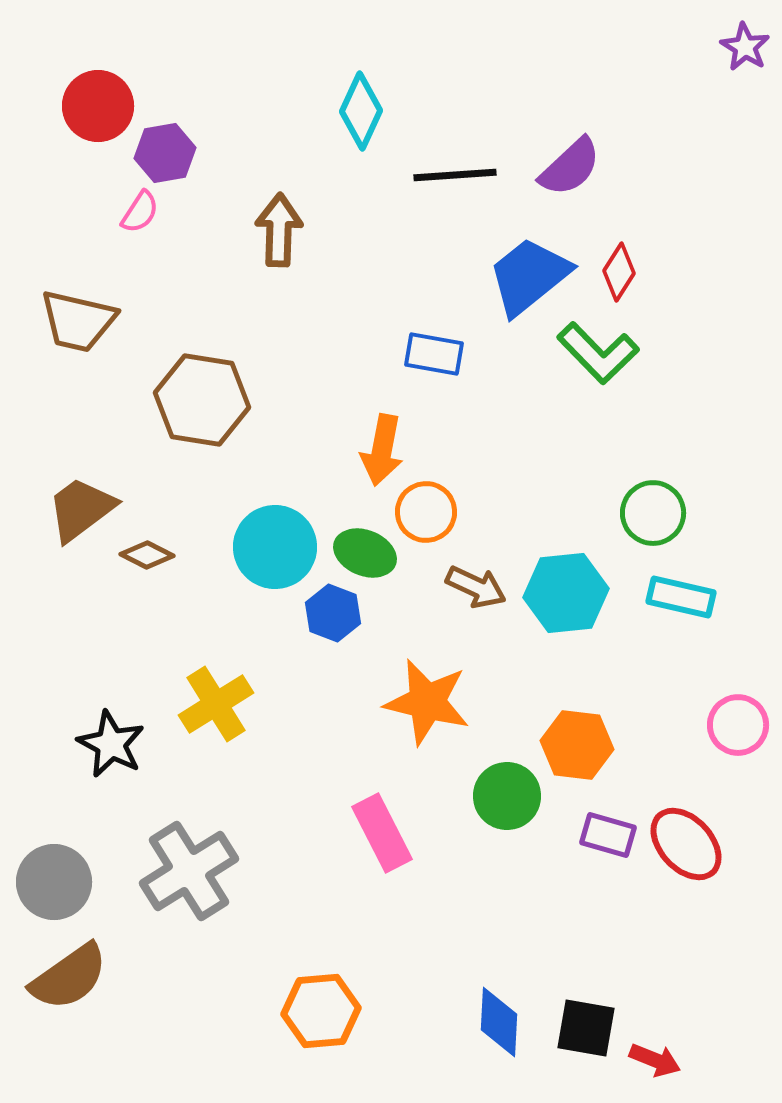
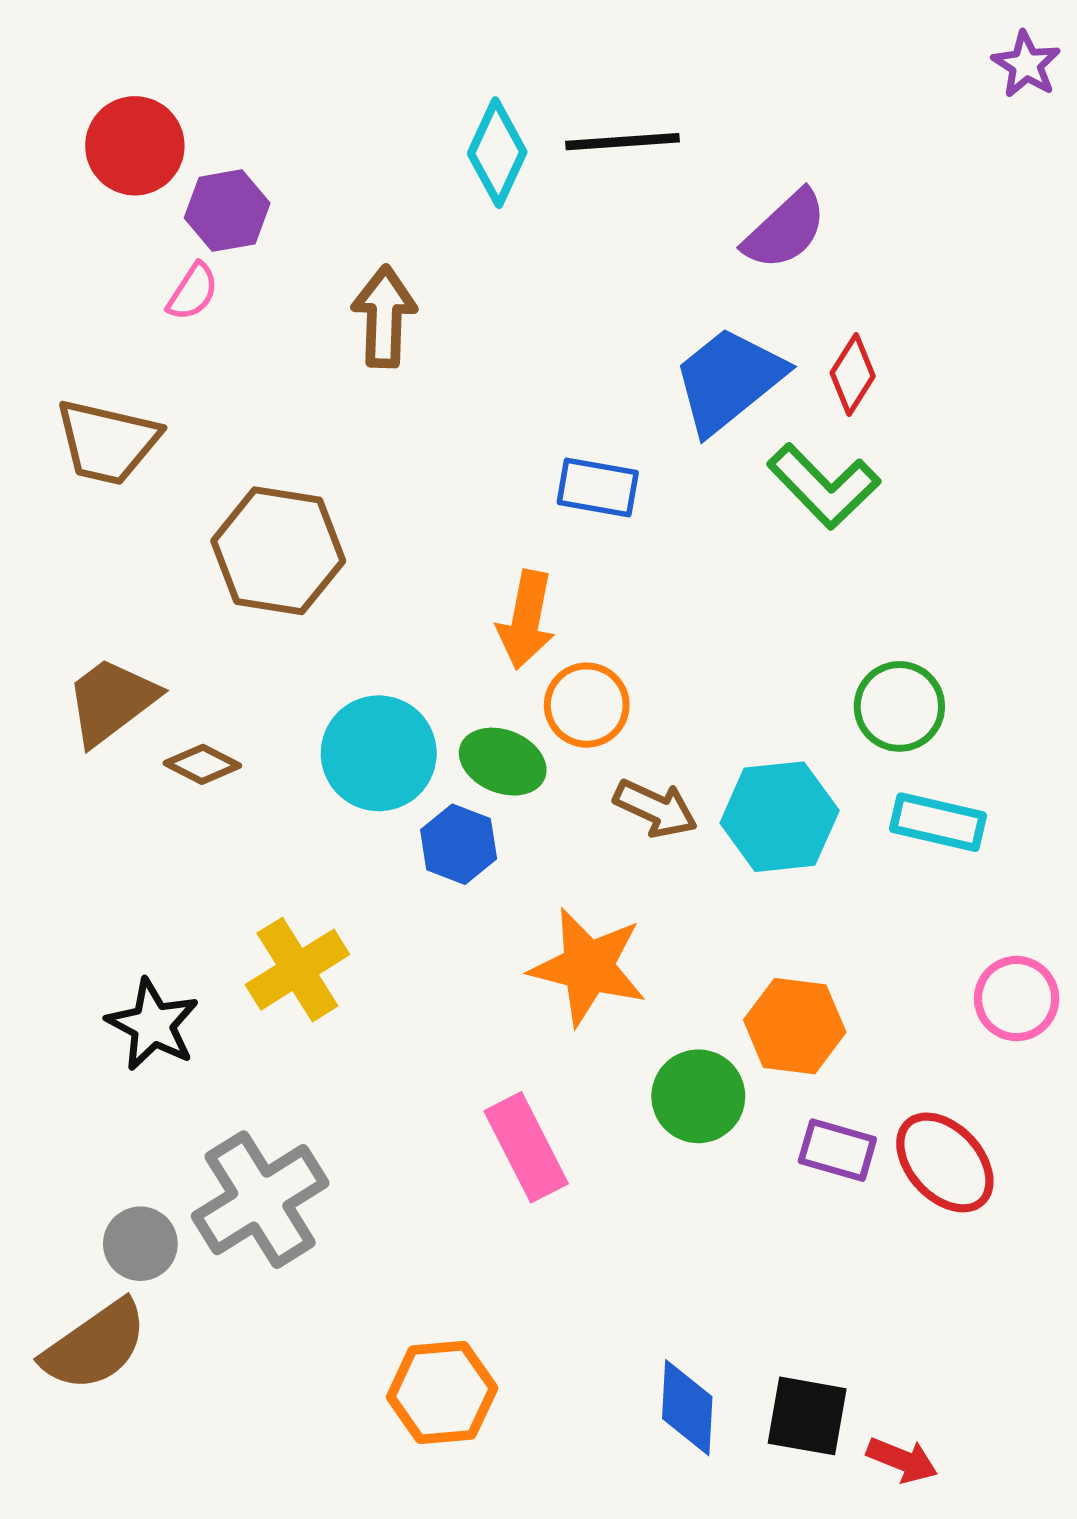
black line: (455, 175) -> (623, 142), moved
gray circle: (54, 882) -> (140, 1244), moved, size x0.7

